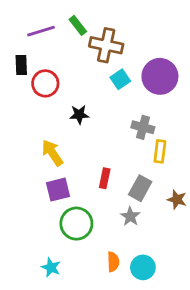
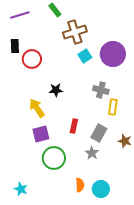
green rectangle: (78, 25) -> (55, 10), moved
purple line: (41, 31) -> (20, 15), moved
brown cross: (106, 45) -> (75, 32), turned -30
black star: (79, 115) -> (56, 90), moved
cyan star: (51, 267) -> (21, 189), moved

